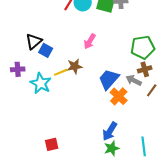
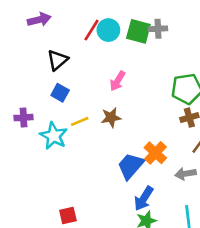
black triangle: (34, 41) -> (57, 60), moved
brown star: (75, 66) -> (111, 118), moved
blue trapezoid: (109, 79) -> (131, 166), moved
gray arrow: (134, 80) -> (185, 174), moved, turned -35

